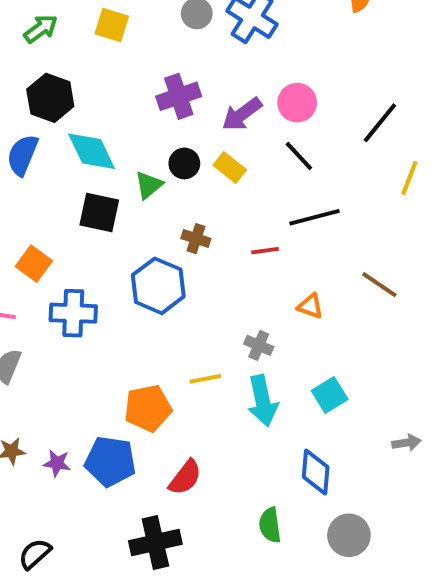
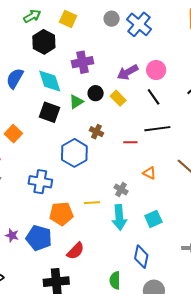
purple cross: (179, 96) -> (83, 62), moved
black hexagon: (50, 98) -> (44, 42), moved
blue cross: (73, 313) -> (40, 182), moved

